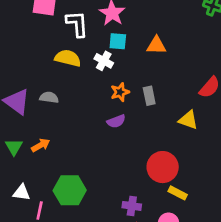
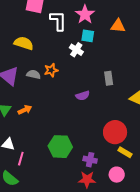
orange triangle: (156, 45) -> (118, 26), moved
yellow semicircle: (68, 58) -> (24, 43), moved
orange star: (120, 92) -> (51, 70), moved
green hexagon: (70, 190) -> (60, 147), moved

